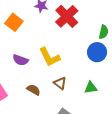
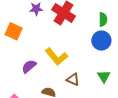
purple semicircle: (20, 60) -> (29, 66), turned 133
green triangle: (91, 88) -> (104, 76), turned -40

